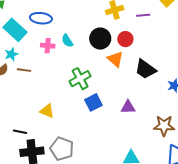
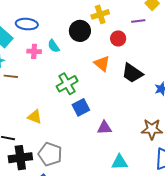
purple line: (143, 15) -> (138, 21), moved
black circle: (100, 39) -> (80, 31), moved
red circle: (125, 39) -> (118, 38), moved
purple triangle: (128, 107) -> (104, 128), moved

